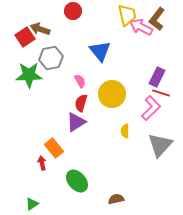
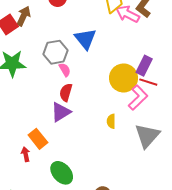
brown arrow: (40, 29) -> (24, 16), turned 96
gray hexagon: (51, 58) -> (55, 52), moved
yellow circle: (112, 94) -> (124, 78), moved

